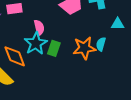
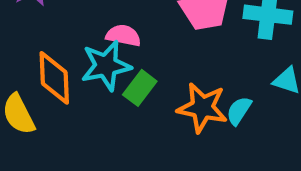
pink semicircle: (39, 28) -> (123, 35), turned -84

